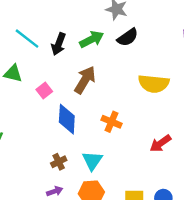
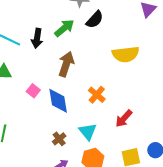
pink square: (44, 91) -> (33, 91), moved
orange cross: (111, 122) -> (97, 95), turned 30
red arrow: (160, 143) -> (124, 119), moved

